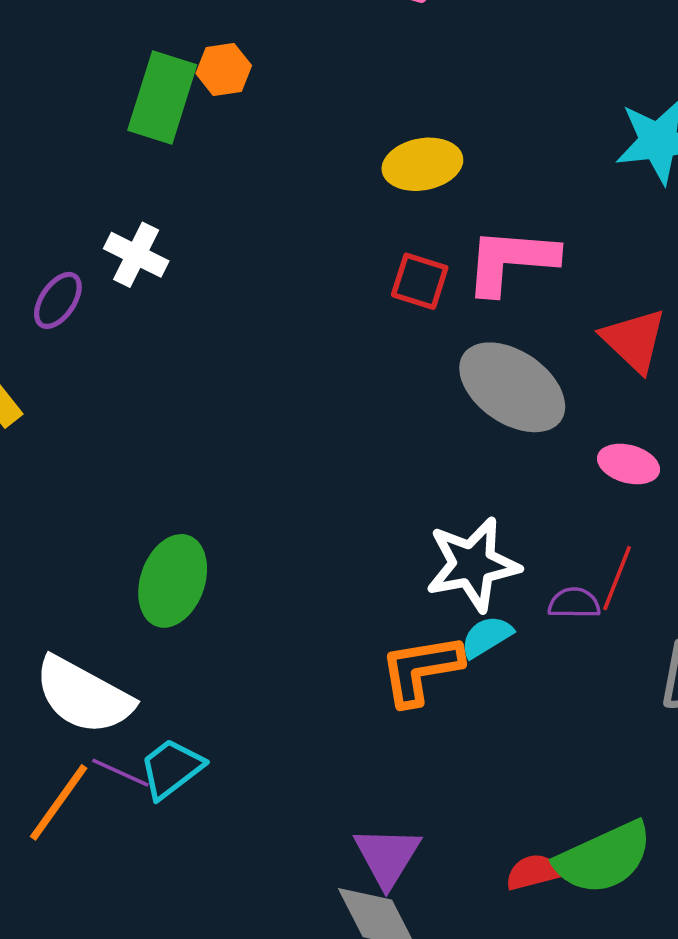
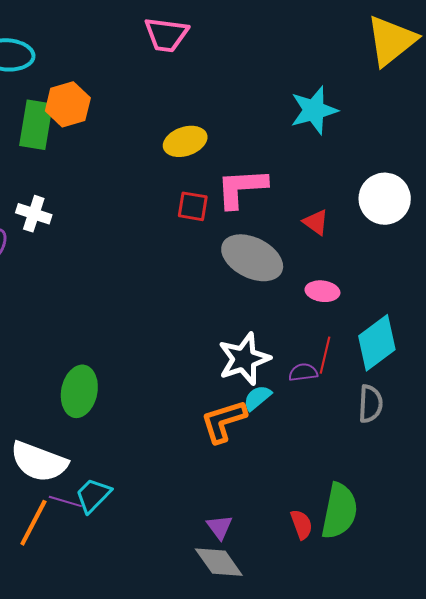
orange hexagon: (224, 70) -> (68, 104), size x1.5
red triangle: (634, 340) -> (316, 222), size x0.7
purple triangle: (387, 856) -> (219, 527), size x0.7
green semicircle: (604, 858) -> (339, 511), turned -46
red semicircle: (533, 872) -> (301, 524), turned 92

